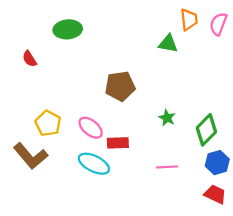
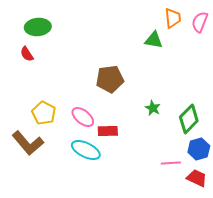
green ellipse: (68, 29) -> (38, 27), moved
pink line: (167, 167) -> (171, 163), moved

